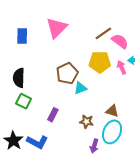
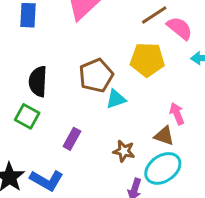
pink arrow: (122, 67) -> (177, 114), moved
black semicircle: (19, 78) -> (38, 81), moved
cyan ellipse: (112, 132) -> (163, 168), turned 30

